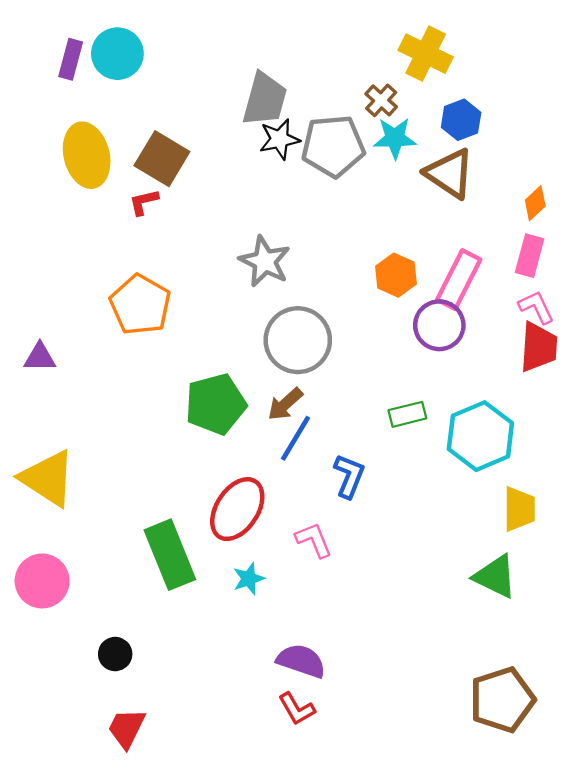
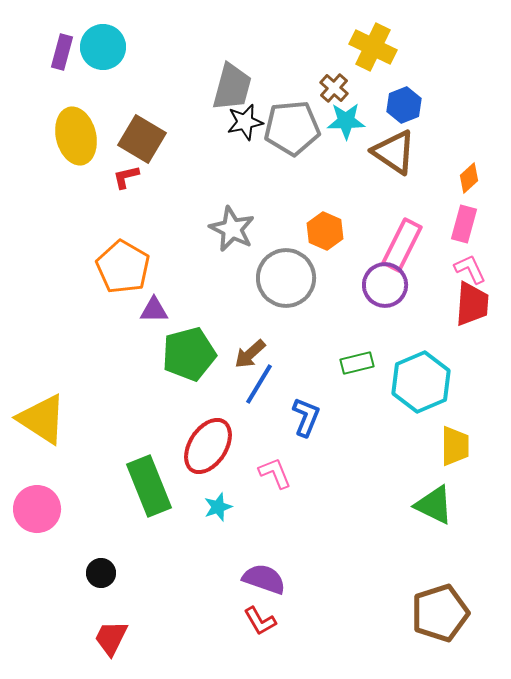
orange hexagon: (396, 275) -> (325, 231), moved
gray circle: (298, 340) -> (286, 278), moved
purple triangle: (40, 357) -> (154, 310), moved

